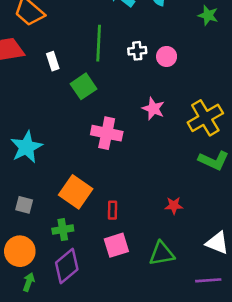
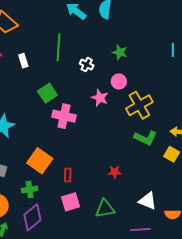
green star: (208, 15) -> (120, 52), moved
white cross: (137, 51) -> (87, 65), moved, turned 32
pink circle: (167, 56) -> (119, 82), moved
green square: (83, 86) -> (47, 93), moved

